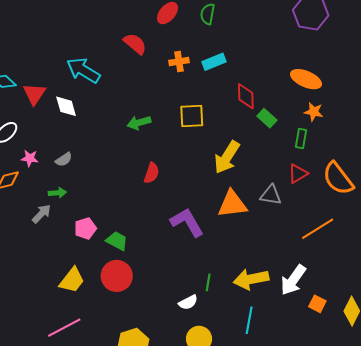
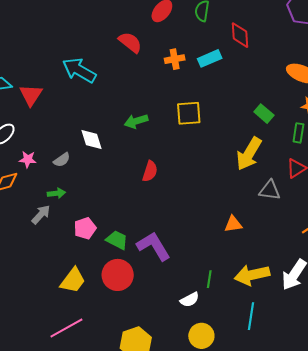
red diamond: (246, 96) -> (240, 35), moved
white diamond: (66, 106) -> (91, 140), moved
yellow arrow: (227, 157) -> (249, 154), moved
orange triangle: (232, 204) -> (233, 224), moved, size x0.6
purple L-shape: (187, 222) -> (154, 246), moved

